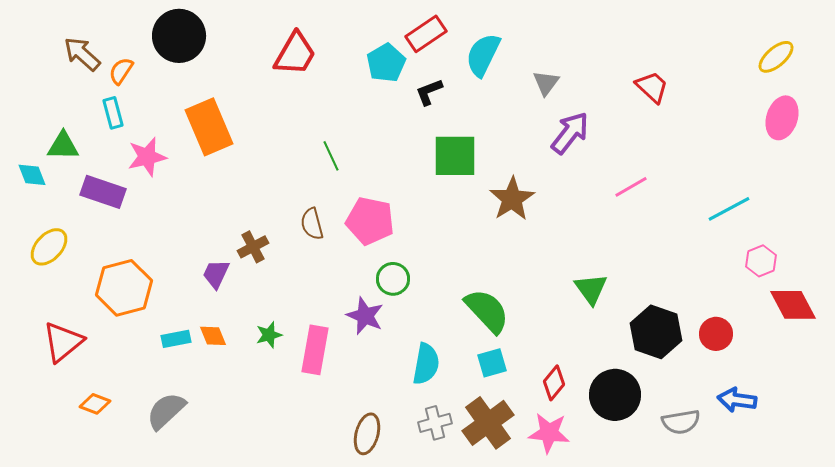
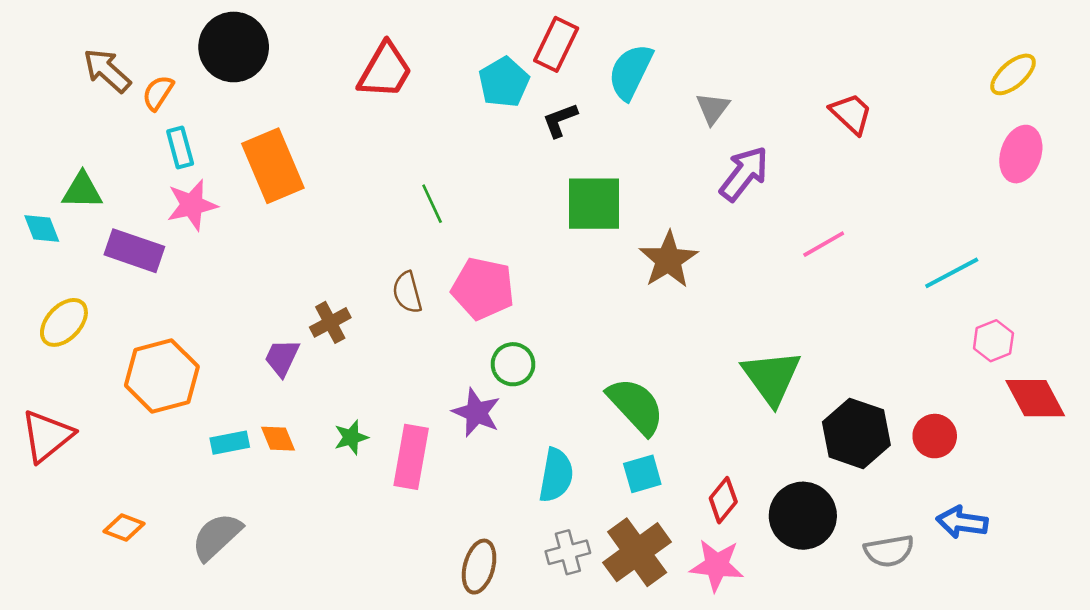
red rectangle: (426, 34) -> (556, 44), turned -30
cyan rectangle: (113, 113) -> (180, 148), moved
green triangle: (591, 289) -> (772, 377), size x1.4
red triangle: (63, 342) -> (47, 436), moved

